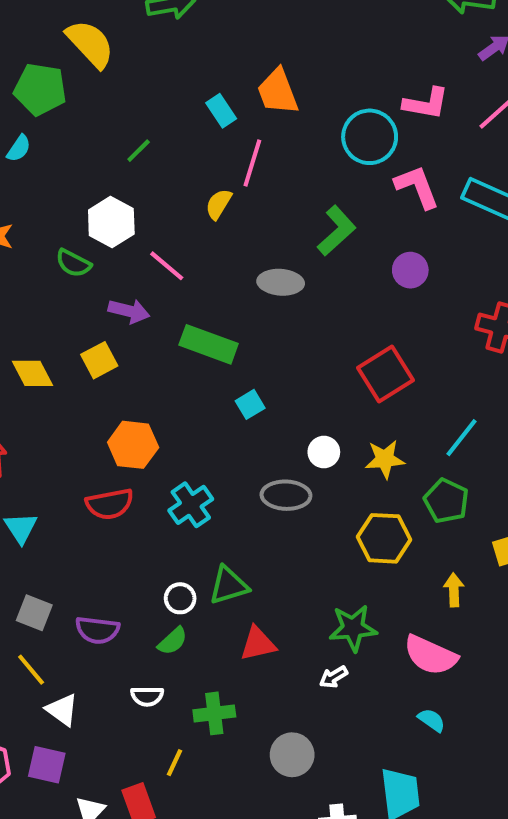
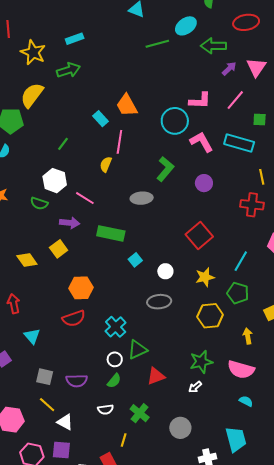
yellow semicircle: (90, 44) -> (32, 95), turned -92
white circle: (324, 452) -> (165, 271), moved
cyan cross: (191, 505) -> (116, 327), moved
green cross: (214, 713) -> (140, 413), turned -36

